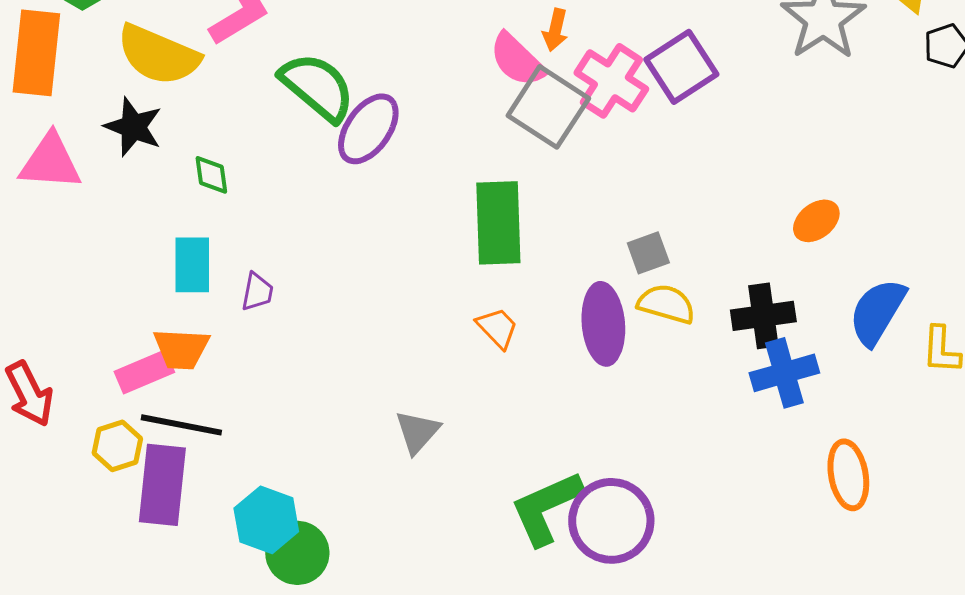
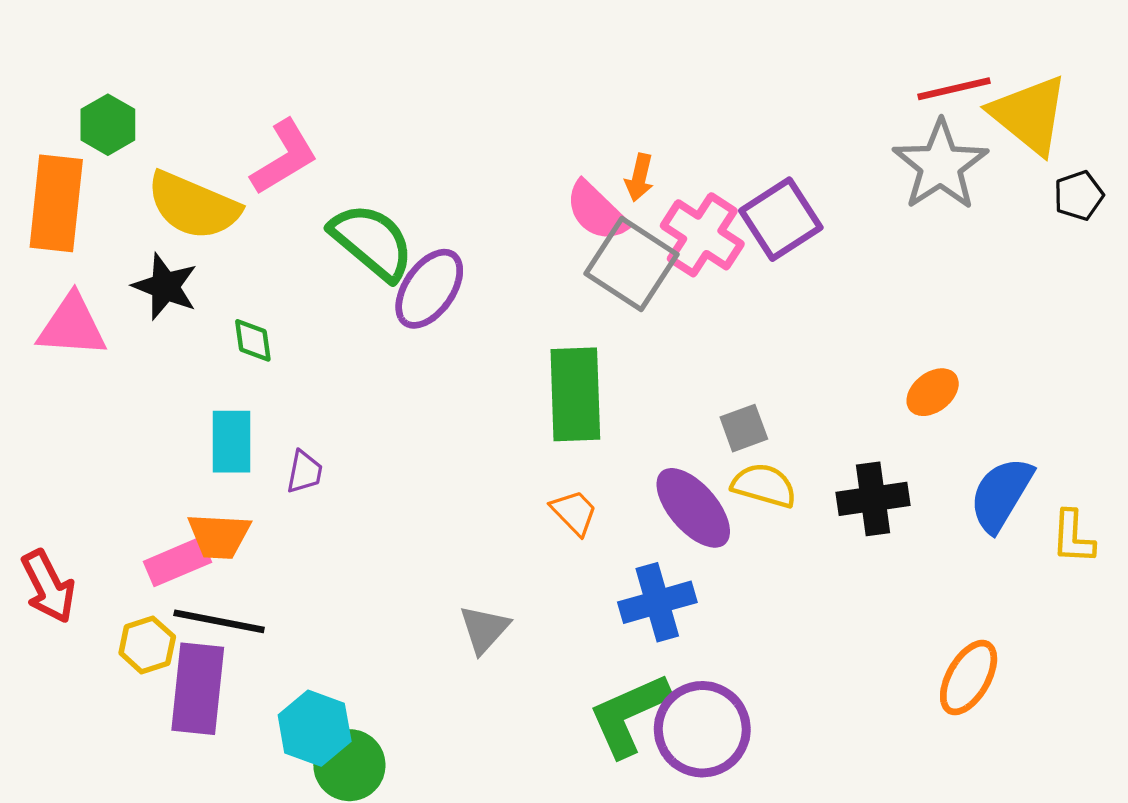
purple ellipse: (603, 324) -> (693, 508), turned -36
blue cross: (784, 373) -> (657, 602), moved
orange ellipse: (848, 475) -> (969, 678), turned 40

